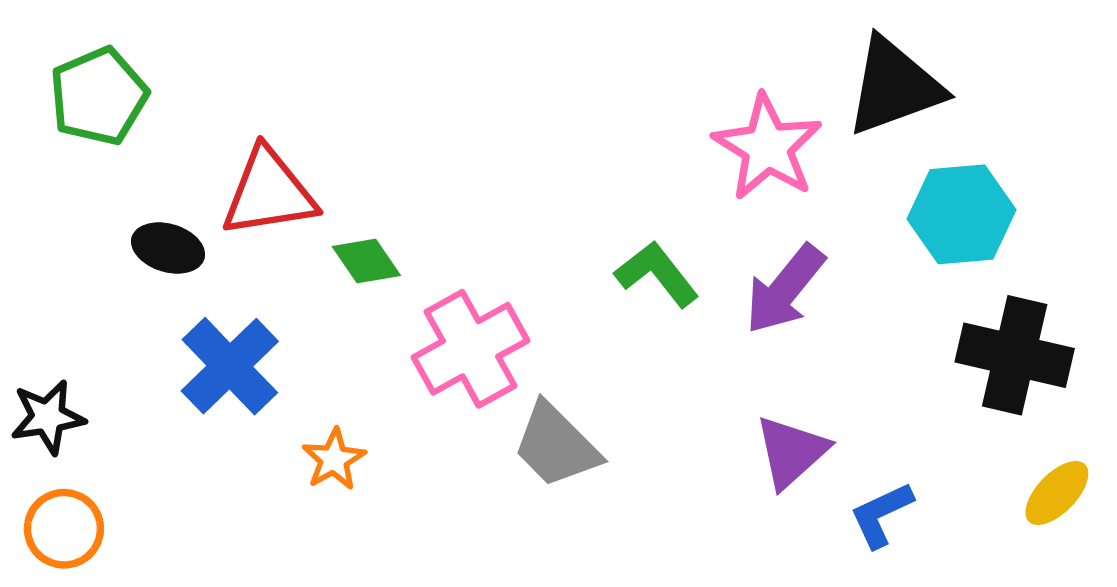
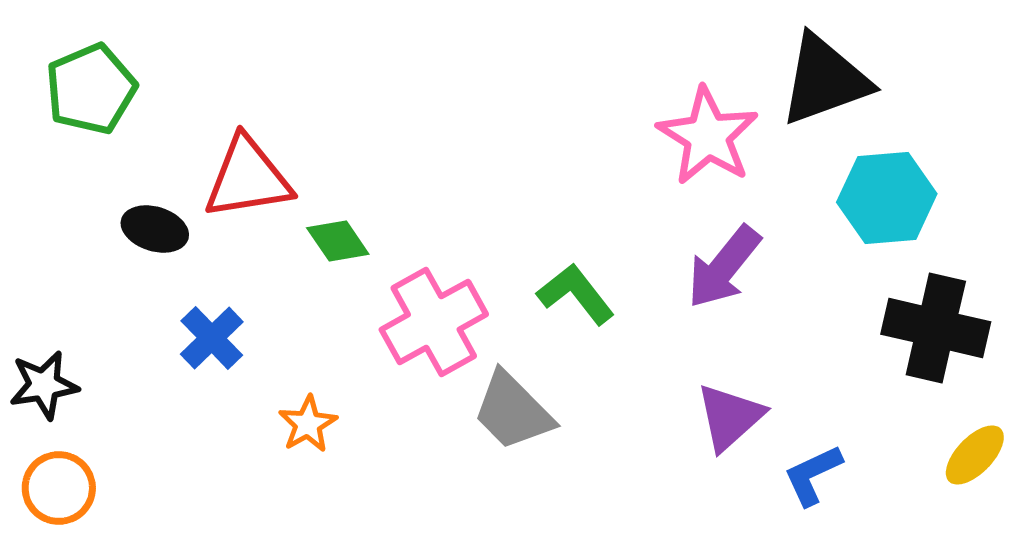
green L-shape: (657, 274) -> (576, 294), moved
blue cross: (230, 366) -> (212, 338), size x0.7

